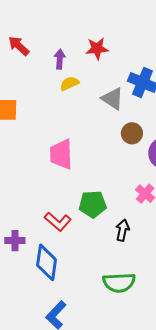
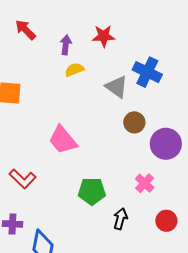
pink trapezoid: (61, 154) -> (63, 140), turned -40
red L-shape: (58, 222) -> (23, 179), moved

